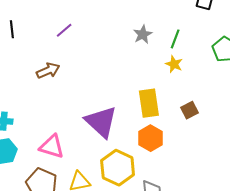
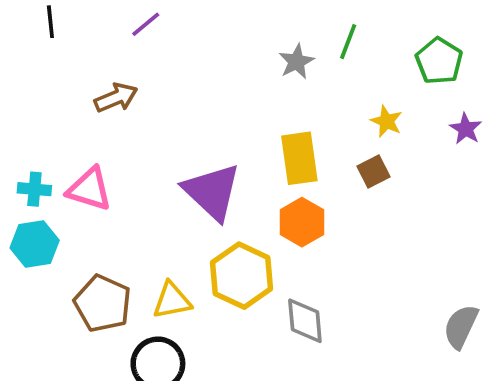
gray star: (143, 34) -> (296, 62), moved
yellow star: (174, 64) -> (386, 121), moved
pink triangle: (52, 147) -> (89, 189), moved

